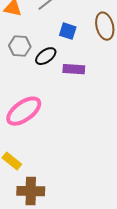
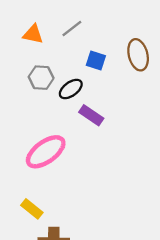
purple rectangle: (74, 69) -> (91, 115), moved, turned 30

